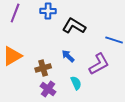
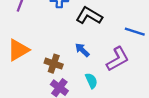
brown cross: (43, 68) -> (54, 64), turned 35

